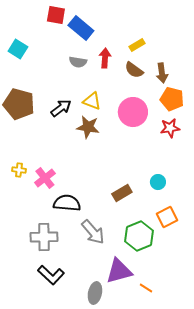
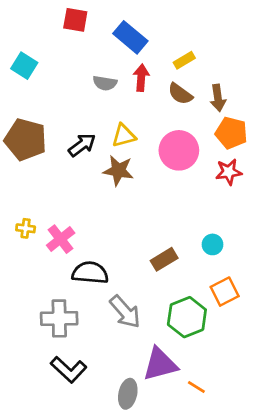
blue rectangle: (81, 28) -> (130, 37), moved
yellow triangle: (92, 101) -> (124, 136), turned -36

